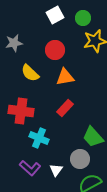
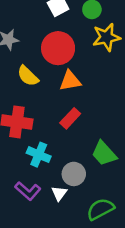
red circle: (55, 50) -> (58, 48), size x1.4
gray circle: (80, 159) -> (74, 174), moved

